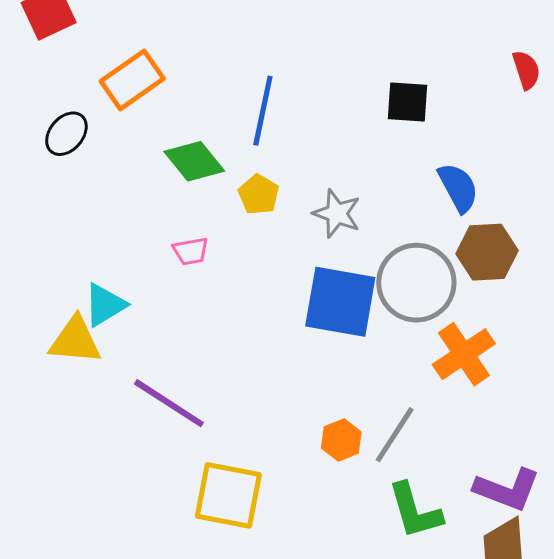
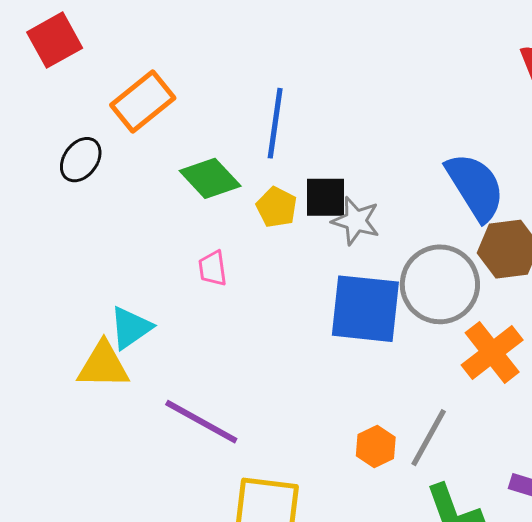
black square: (408, 102) -> (325, 197), moved
blue semicircle: (458, 188) -> (475, 187), size x1.4
pink trapezoid: (191, 251) -> (213, 268), turned 96

